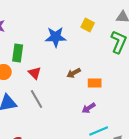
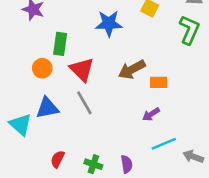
red triangle: (35, 73) -> (82, 70), size x1.5
brown arrow: (74, 73) -> (132, 70), size x1.5

